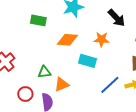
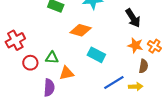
orange star: (101, 39) -> (135, 45), moved
red circle: (25, 94) -> (30, 63), moved

